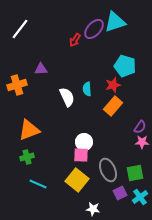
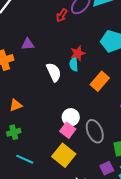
red star: (113, 85) -> (78, 53), moved
orange triangle: (29, 130) -> (16, 105), size x0.6
pink square: (81, 155) -> (68, 130), turned 35
gray ellipse: (108, 170) -> (95, 131), moved

